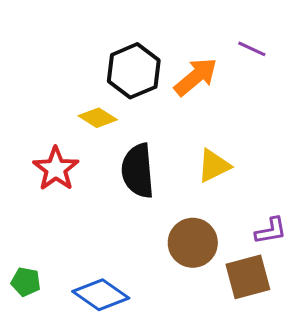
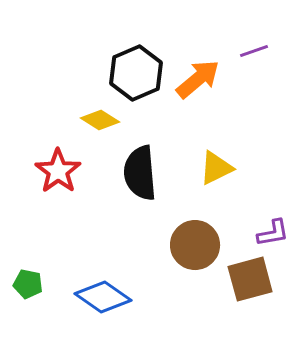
purple line: (252, 49) -> (254, 51), turned -44

